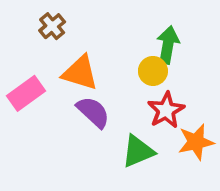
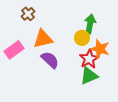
orange triangle: (80, 73) -> (43, 39), turned -30
orange star: (196, 142) -> (100, 49), moved, turned 30
green triangle: (138, 151) -> (89, 76), moved

